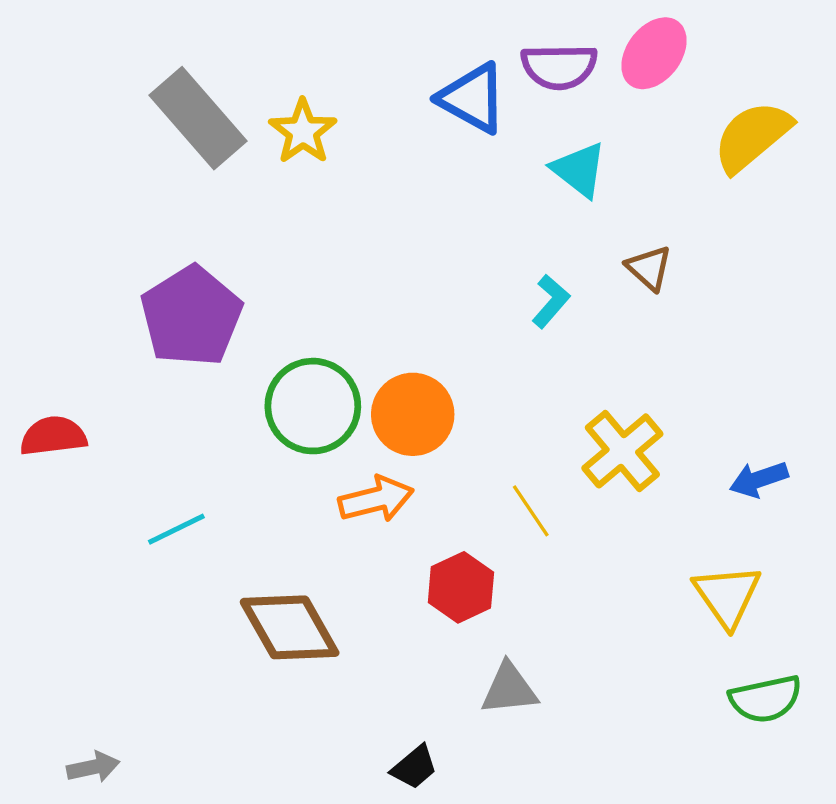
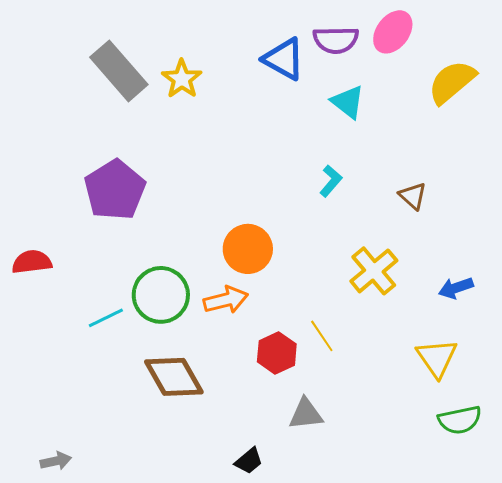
brown triangle: (649, 268) -> (413, 196), moved
green circle: (313, 406) -> (161, 295), moved
yellow line: (531, 511) -> (322, 336), moved

